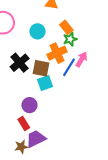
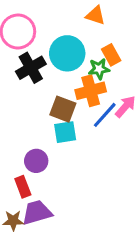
cyan circle: (37, 31) -> (67, 53), size x1.5
green star: (70, 39) -> (99, 69), moved
black cross: (20, 63) -> (31, 68), moved

